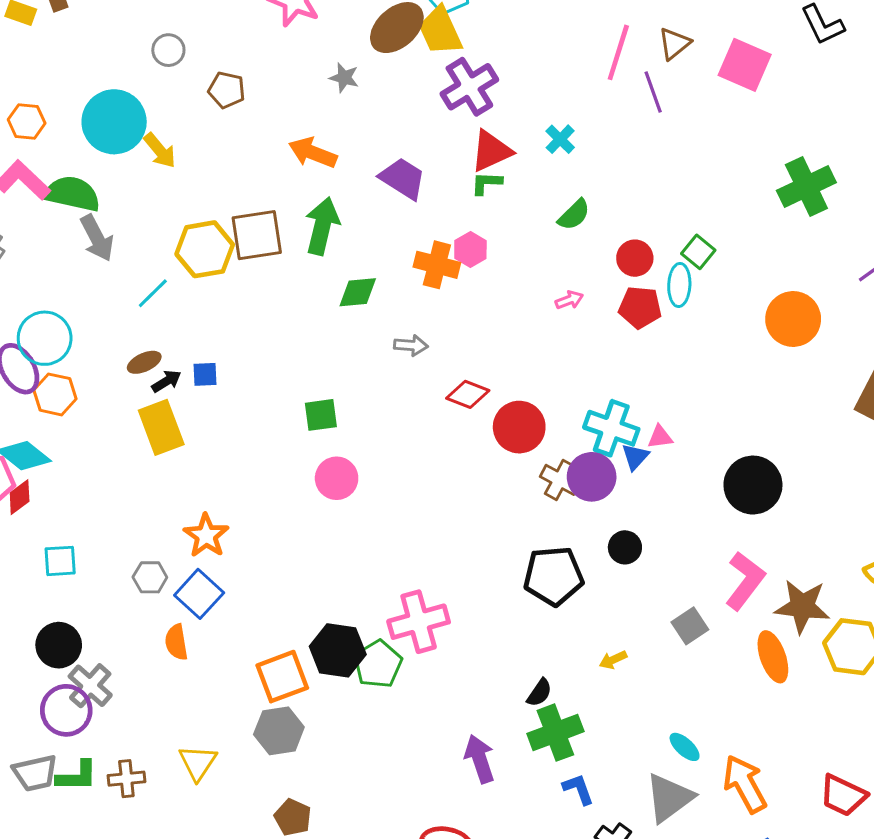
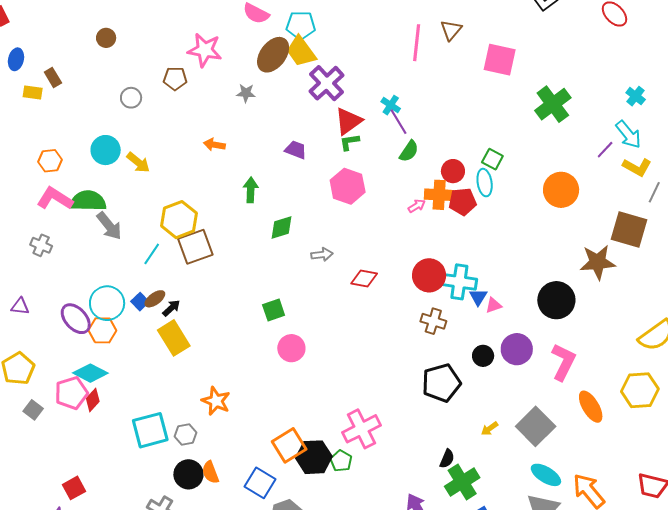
pink square: (745, 65) -> (500, 60), moved
brown pentagon: (227, 90) -> (175, 79), moved
purple line: (653, 92) -> (399, 122), moved
cyan circle: (114, 122) -> (106, 150), size x0.7
orange arrow: (313, 153) -> (214, 145), moved, size x0.7
purple trapezoid: (403, 178) -> (296, 150), size x0.7
green arrow: (322, 226) -> (251, 190), size x0.7
brown square: (257, 235) -> (195, 247), moved
pink hexagon: (470, 249) -> (348, 186), size x1.6
orange cross: (437, 265) -> (439, 195), moved
cyan circle: (45, 338) -> (107, 303), moved
blue square: (205, 374) -> (140, 302), moved, turned -30
red circle: (519, 427) -> (429, 275), moved
pink triangle: (660, 437) -> (494, 305), moved
purple circle: (592, 477) -> (517, 349), moved
cyan square: (60, 561) -> (150, 430), moved, size x1.6
blue square: (199, 594) -> (260, 483), moved
brown star: (802, 606) -> (598, 262), moved
gray square: (690, 626) -> (536, 426), moved, size x1.6
black circle: (59, 645) -> (188, 474), moved
green pentagon: (378, 664) -> (341, 461), size x0.7
orange square: (282, 677) -> (289, 445), moved
cyan ellipse: (685, 747) -> (546, 475), size x1.4

